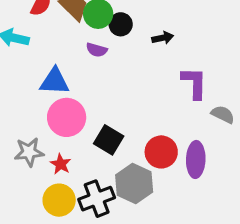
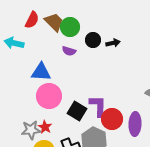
black circle: (121, 24) -> (93, 40), moved
purple L-shape: (194, 83) -> (98, 106), moved
gray star: (29, 152) -> (31, 130), moved

